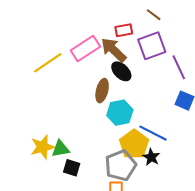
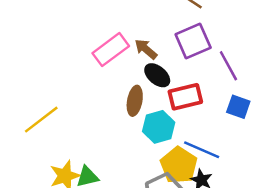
red rectangle: (124, 30) -> (185, 97), moved, size x1.5
brown arrow: (114, 50) -> (146, 49), size x0.7
yellow line: (48, 63) -> (41, 120), moved

